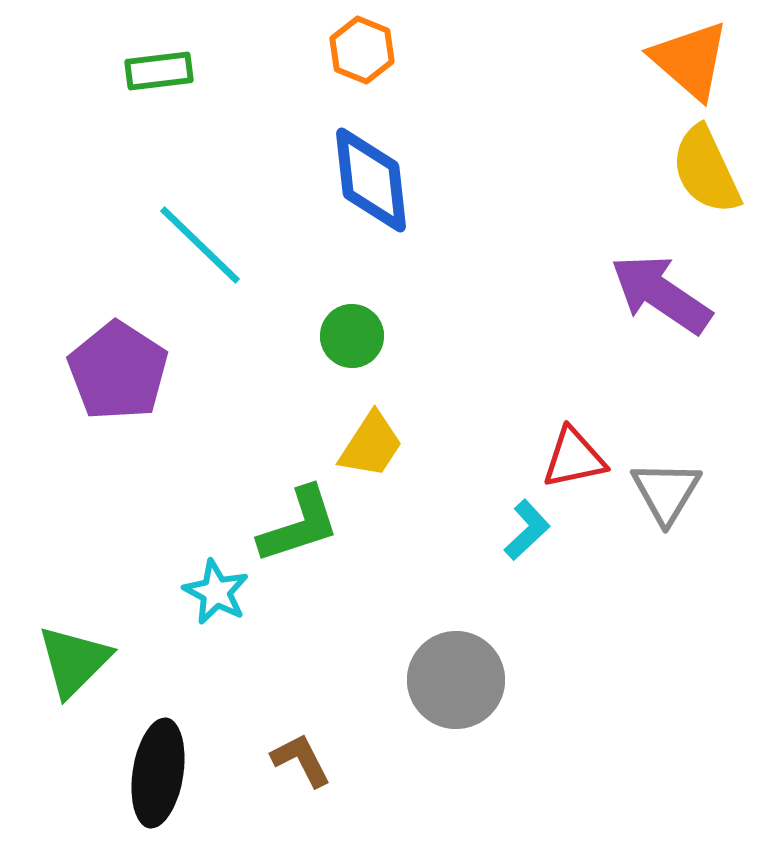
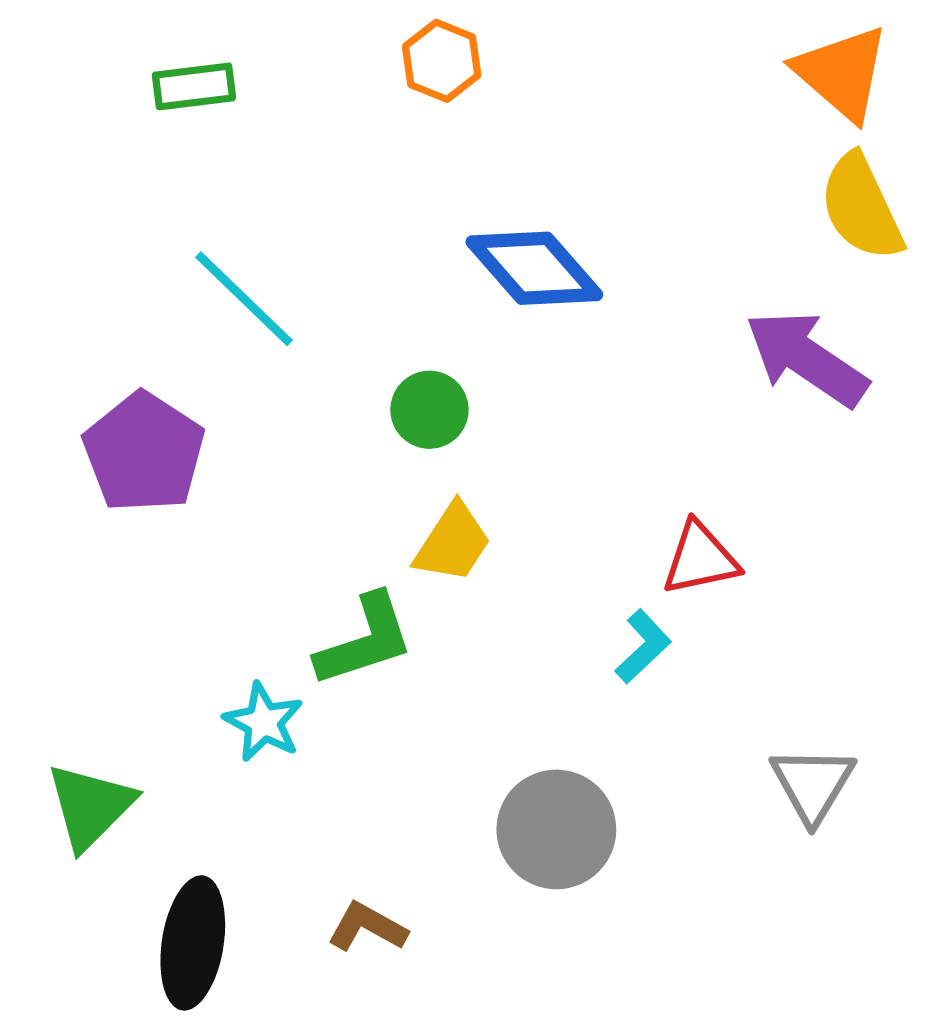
blue diamond: (371, 180) -> (534, 268), moved, turned -35
gray triangle: (666, 492) -> (813, 784), moved
brown L-shape: (301, 760) -> (367, 927), turned -34

